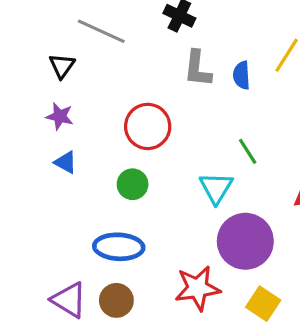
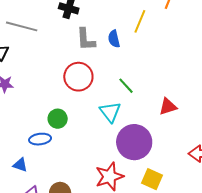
red circle: (148, 126) -> (78, 77), moved
blue triangle: (66, 162) -> (20, 165), moved
blue ellipse: (119, 247) -> (40, 139), moved, size x0.7

